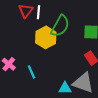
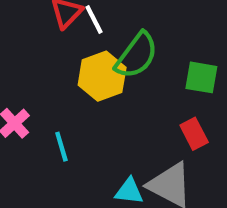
white line: (39, 12) -> (94, 20), turned -40

